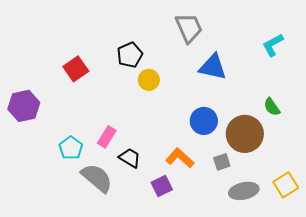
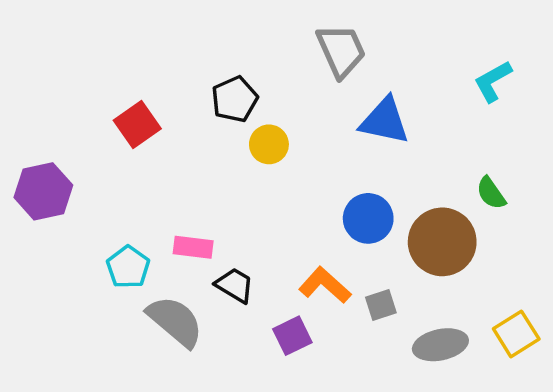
pink rectangle: (107, 137) -> (193, 247), turned 65
gray square: (222, 162) -> (381, 305), moved

